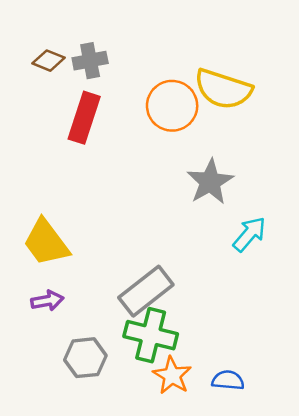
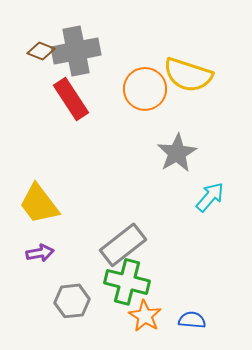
gray cross: (90, 61) -> (76, 51), size x1.6
red rectangle: (84, 118) -> (71, 99), turned -51

